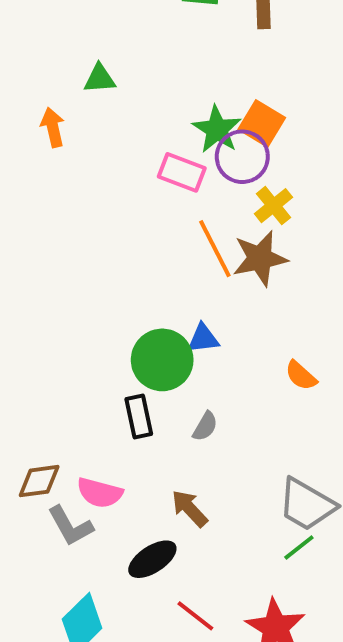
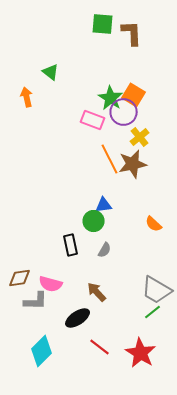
green triangle: (100, 79) -> (51, 72), turned 42
green circle: (162, 360) -> (94, 221), moved, size x0.7
gray L-shape: (70, 526) -> (36, 301), turned -60

